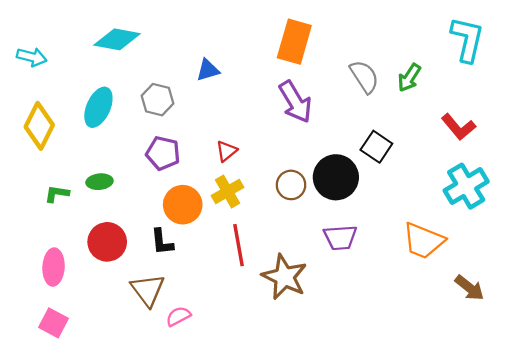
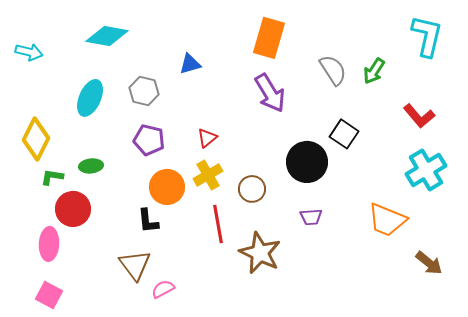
yellow diamond: (39, 126) -> (36, 139), moved
brown circle: (291, 185) -> (252, 189), moved
purple trapezoid: (340, 237) -> (311, 217), size x0.7
red circle: (107, 242) -> (73, 209), moved

